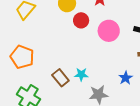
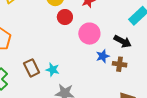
blue star: (126, 78) -> (103, 56), moved

